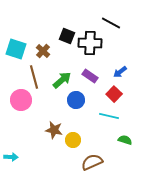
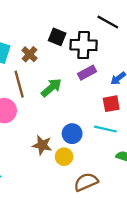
purple rectangle: (90, 76) -> (87, 73), moved, turned -63
red square: (114, 94) -> (111, 104), turned 35
blue circle: (76, 100) -> (72, 134), moved

